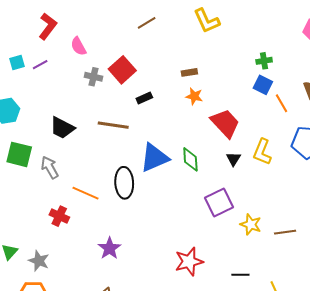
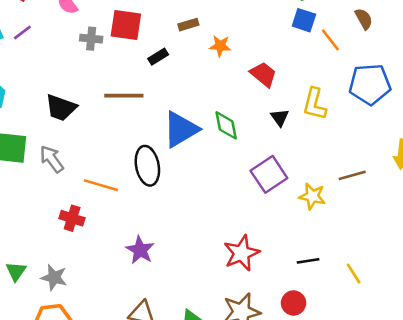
red square: (122, 70) -> (126, 25), turned -32
brown rectangle: (189, 72) -> (188, 25), moved
red trapezoid: (225, 123) -> (263, 74), size x0.7
brown line: (285, 232) -> (352, 175), moved

